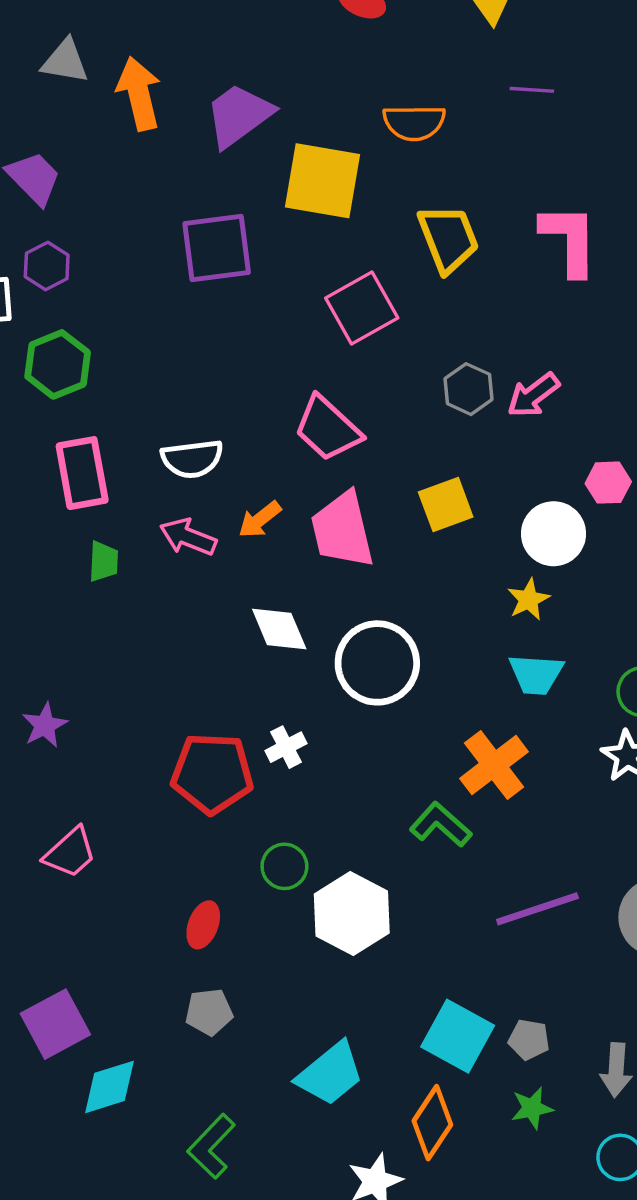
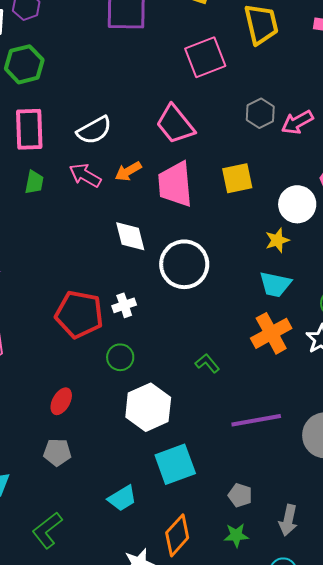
white semicircle: (192, 459) -> (94, 130), turned -30
orange cross: (494, 765) -> (271, 333), moved
green L-shape: (441, 825) -> (207, 363), size x0.7
green circle: (284, 866) -> (120, 357), moved
cyan square: (458, 1036) -> (175, 464), moved, turned 33
cyan trapezoid: (330, 1074) -> (122, 498), size x0.7

